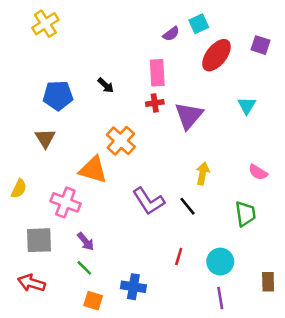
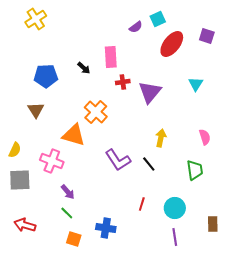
pink rectangle: (157, 73) -> (111, 57), moved
pink semicircle: (258, 172) -> (205, 137), turned -140
gray square: (39, 240) -> (20, 180), moved

